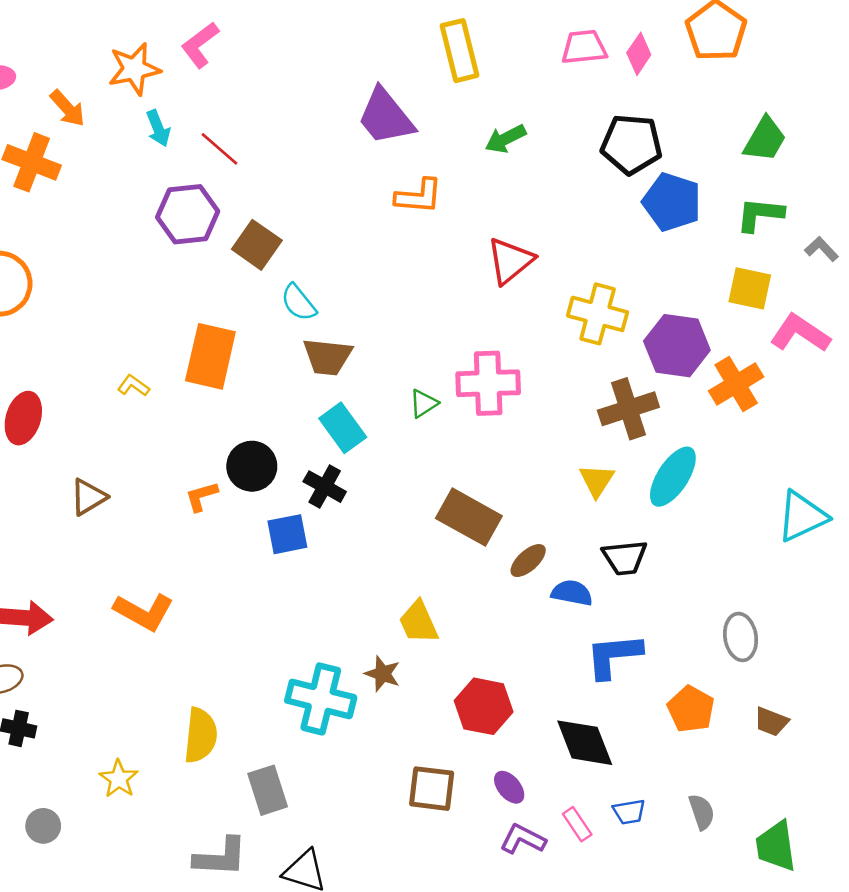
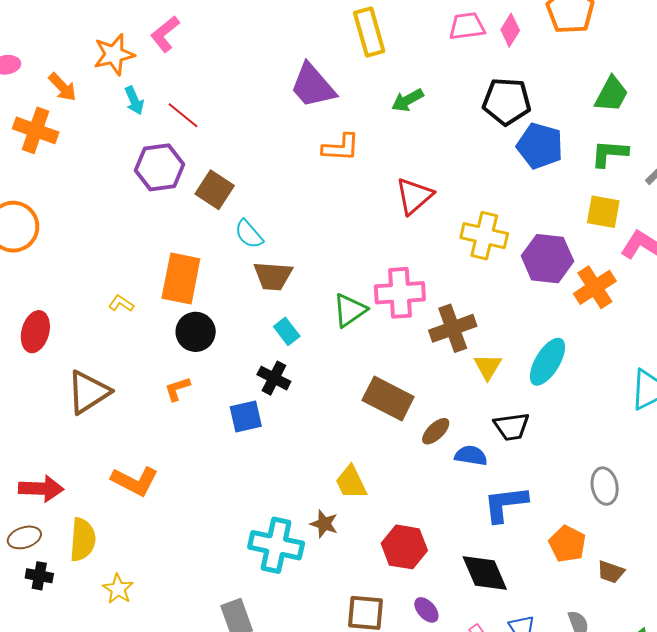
green triangle: (424, 403) -> (350, 310), size x1.5
brown cross: (628, 409) -> (453, 328), moved
cyan rectangle: (343, 428) -> (287, 331), size x0.7
black circle: (252, 466) -> (196, 332), moved
brown triangle: (88, 497) -> (88, 392), size x1.5
brown trapezoid: (771, 722) -> (611, 572), moved
yellow semicircle: (201, 735) -> (83, 540), moved
yellow star: (119, 779) -> (118, 589), moved

